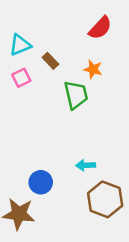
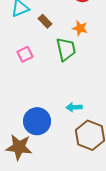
pink square: (21, 78) -> (25, 54), moved
blue circle: (41, 182) -> (37, 121), size x1.4

